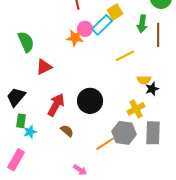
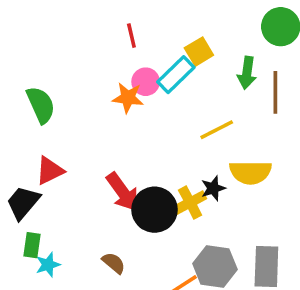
red triangle: (44, 67) -> (50, 171), moved
yellow semicircle: (144, 80) -> (250, 172), size x1.6
black star: (152, 89) -> (213, 188), moved
red arrow: (56, 105) -> (123, 192), moved, turned 115
yellow cross: (136, 109) -> (190, 203), moved

